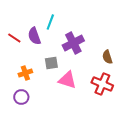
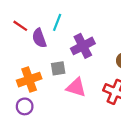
red line: (14, 38) -> (20, 26), moved
orange cross: (25, 73) -> (29, 80), size x1.5

